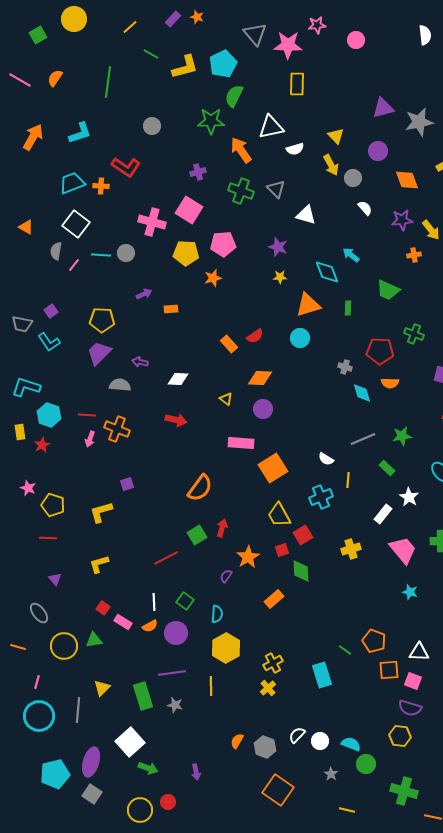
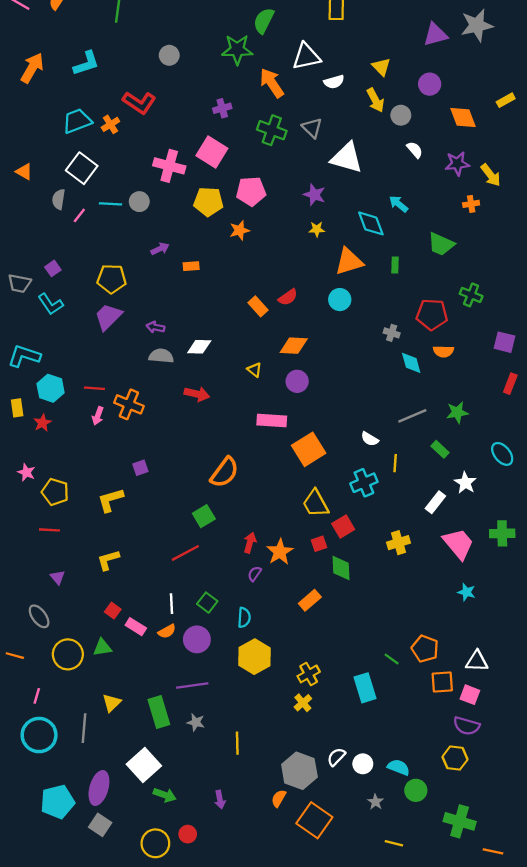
gray star: (419, 122) -> (477, 25), moved
orange cross: (101, 186) -> (110, 124), turned -35
white triangle: (306, 215) -> (347, 158), size x1.4
gray semicircle: (120, 385) -> (161, 356), moved
red arrow: (222, 528) -> (250, 543), moved
green square: (197, 535) -> (204, 516), moved
yellow line: (211, 686) -> (237, 743), moved
orange semicircle: (237, 741) -> (279, 798), moved
gray hexagon: (265, 747) -> (299, 771), size x1.4

